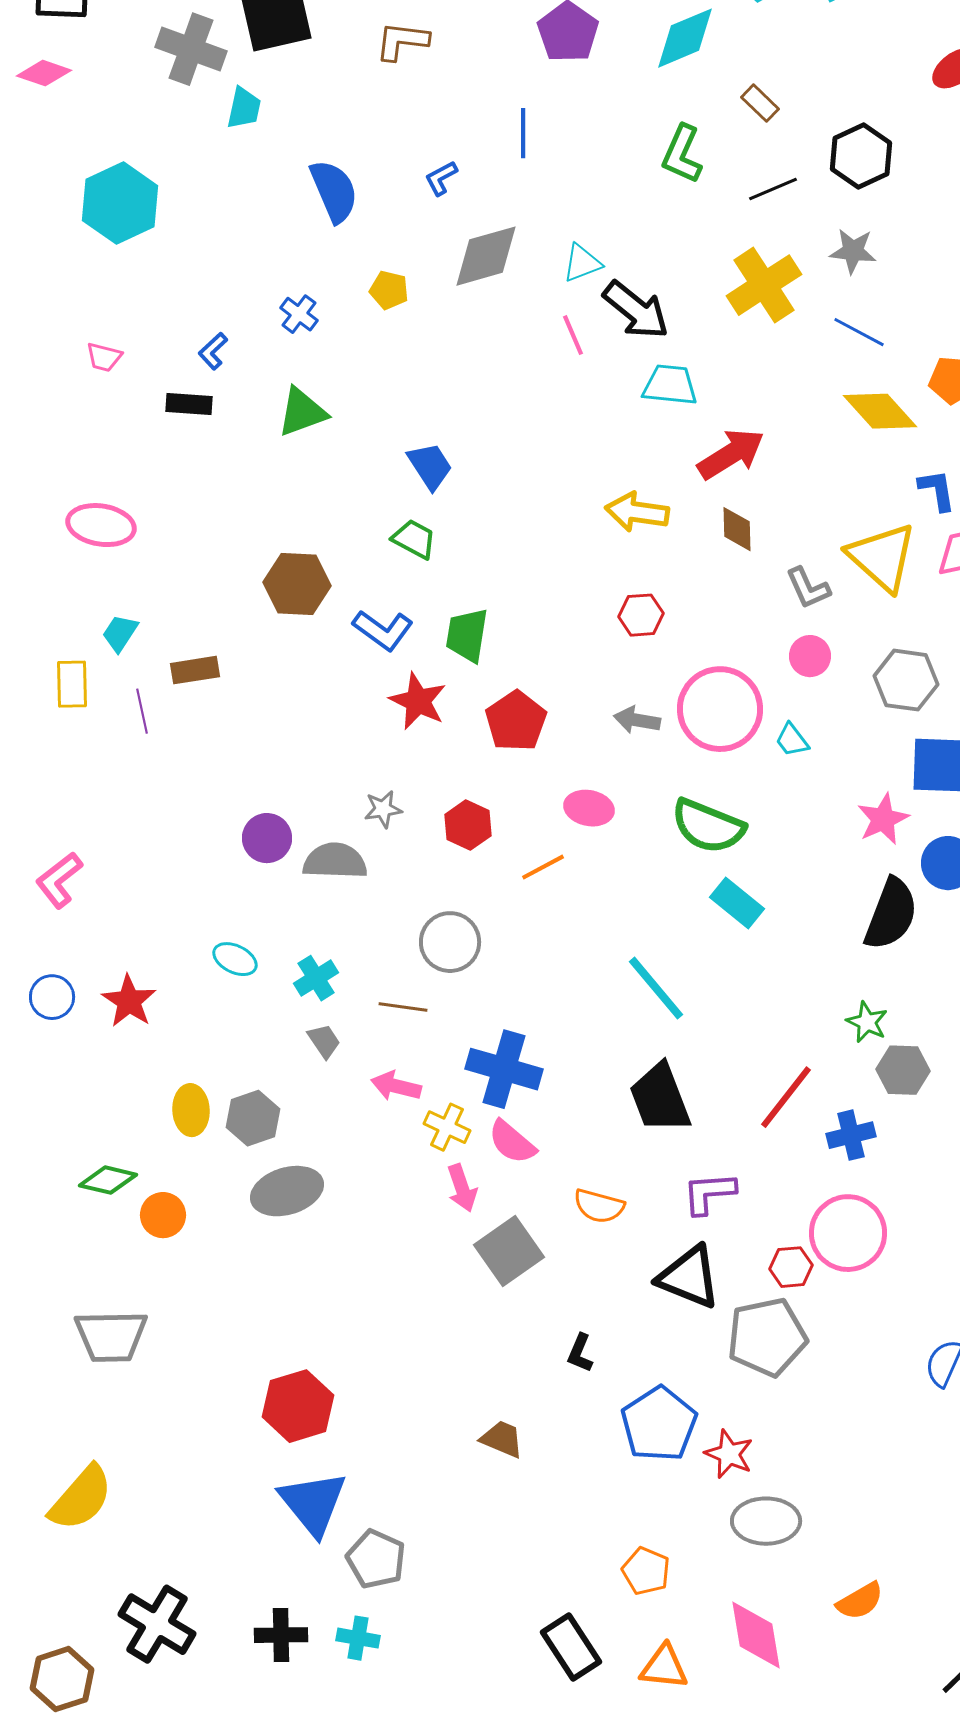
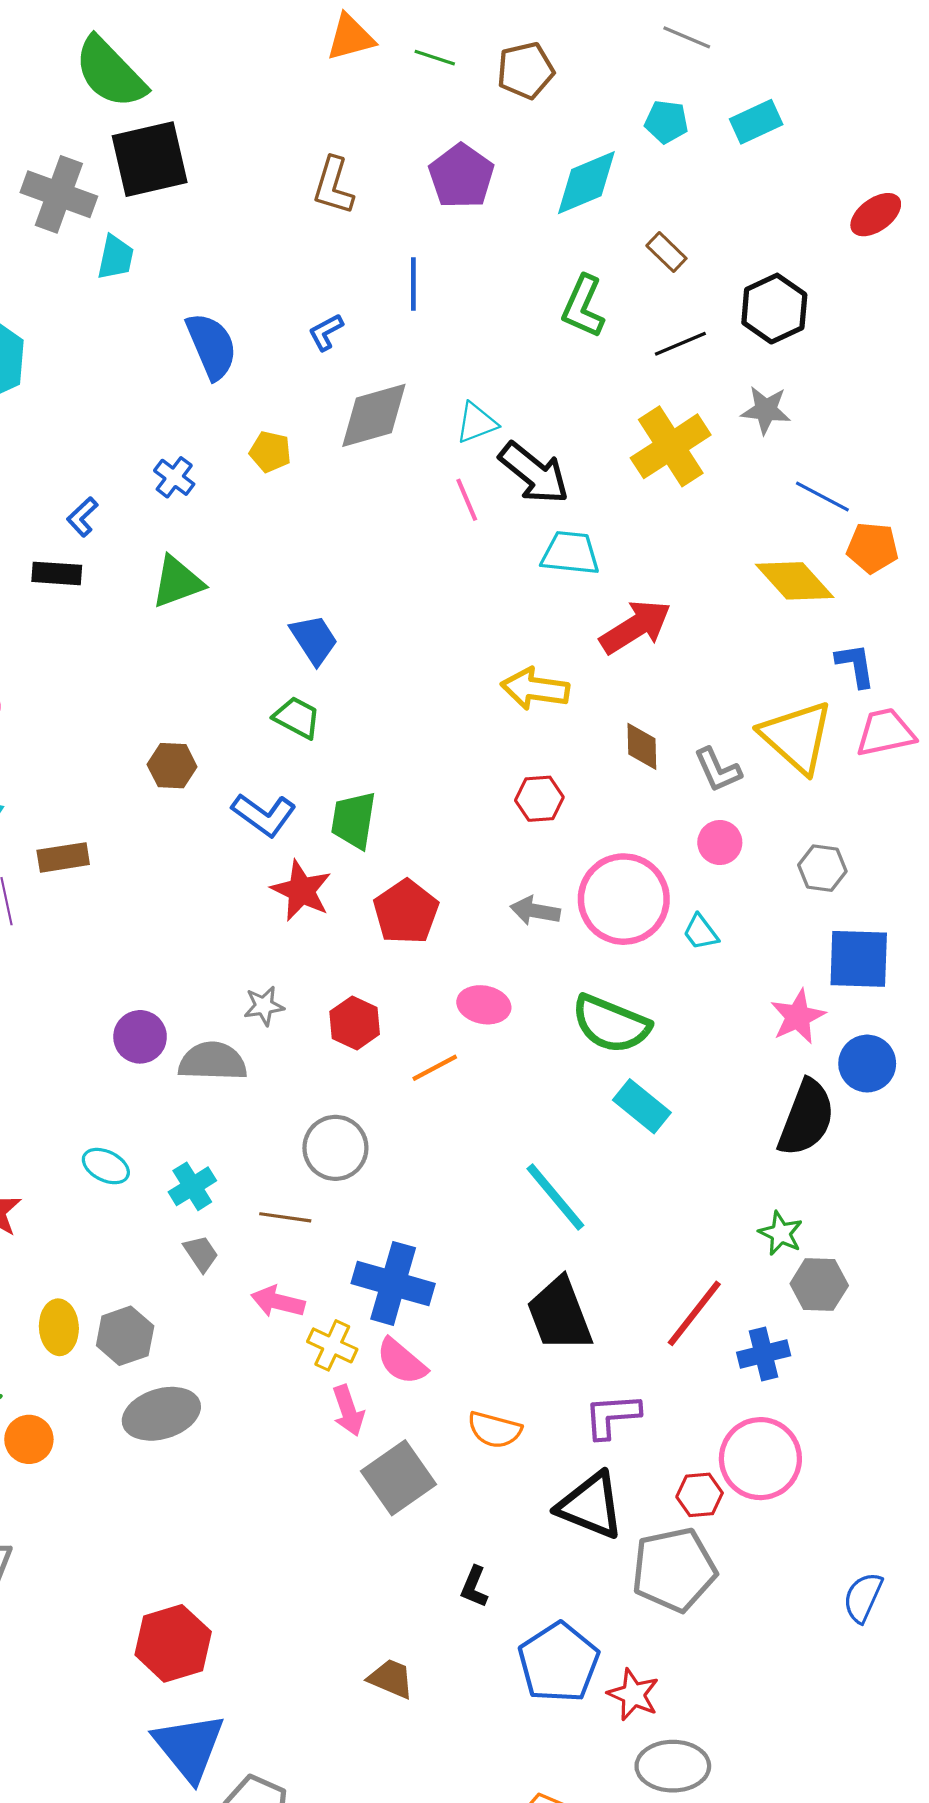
brown L-shape: (402, 41) -> (333, 186), moved, turned -80
blue line: (859, 332) -> (822, 497), moved
brown diamond: (737, 529) -> (642, 746), moved
brown hexagon: (297, 584) -> (172, 766), size x0.7
gray hexagon: (906, 680) -> (822, 868), size x0.7

